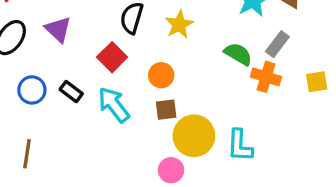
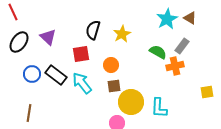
red square: (112, 57) -> (81, 54), turned 36
orange cross: (266, 77) -> (175, 66), turned -30
yellow square: (317, 82) -> (207, 92), moved
black rectangle: (71, 92) -> (56, 75), size x1.5

